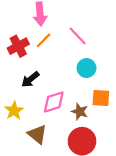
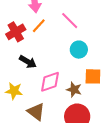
black arrow: (30, 79) -> (28, 62), turned -108
yellow star: (14, 111) -> (14, 91), turned -30

